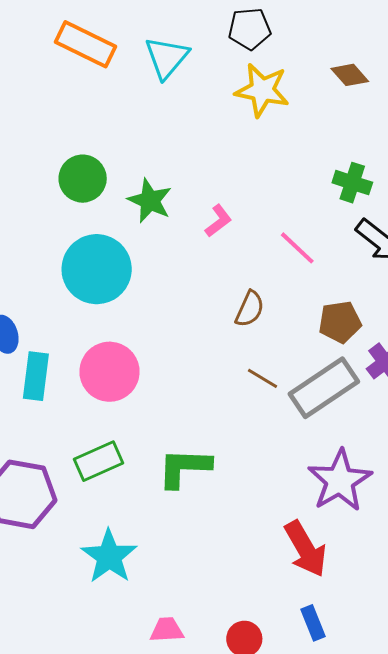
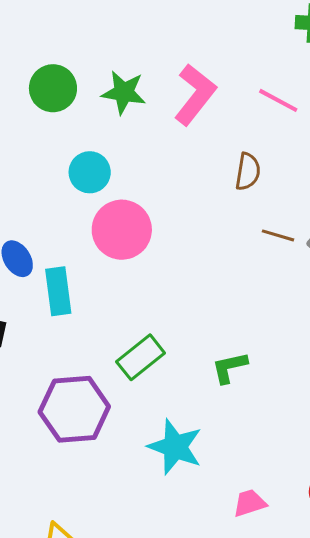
pink L-shape: (218, 221) -> (195, 94), size x1.8
cyan circle: (97, 269) -> (90, 172), size x0.6
pink circle: (110, 372) -> (122, 230), moved
green L-shape: (184, 468) -> (230, 367), moved, size x0.7

